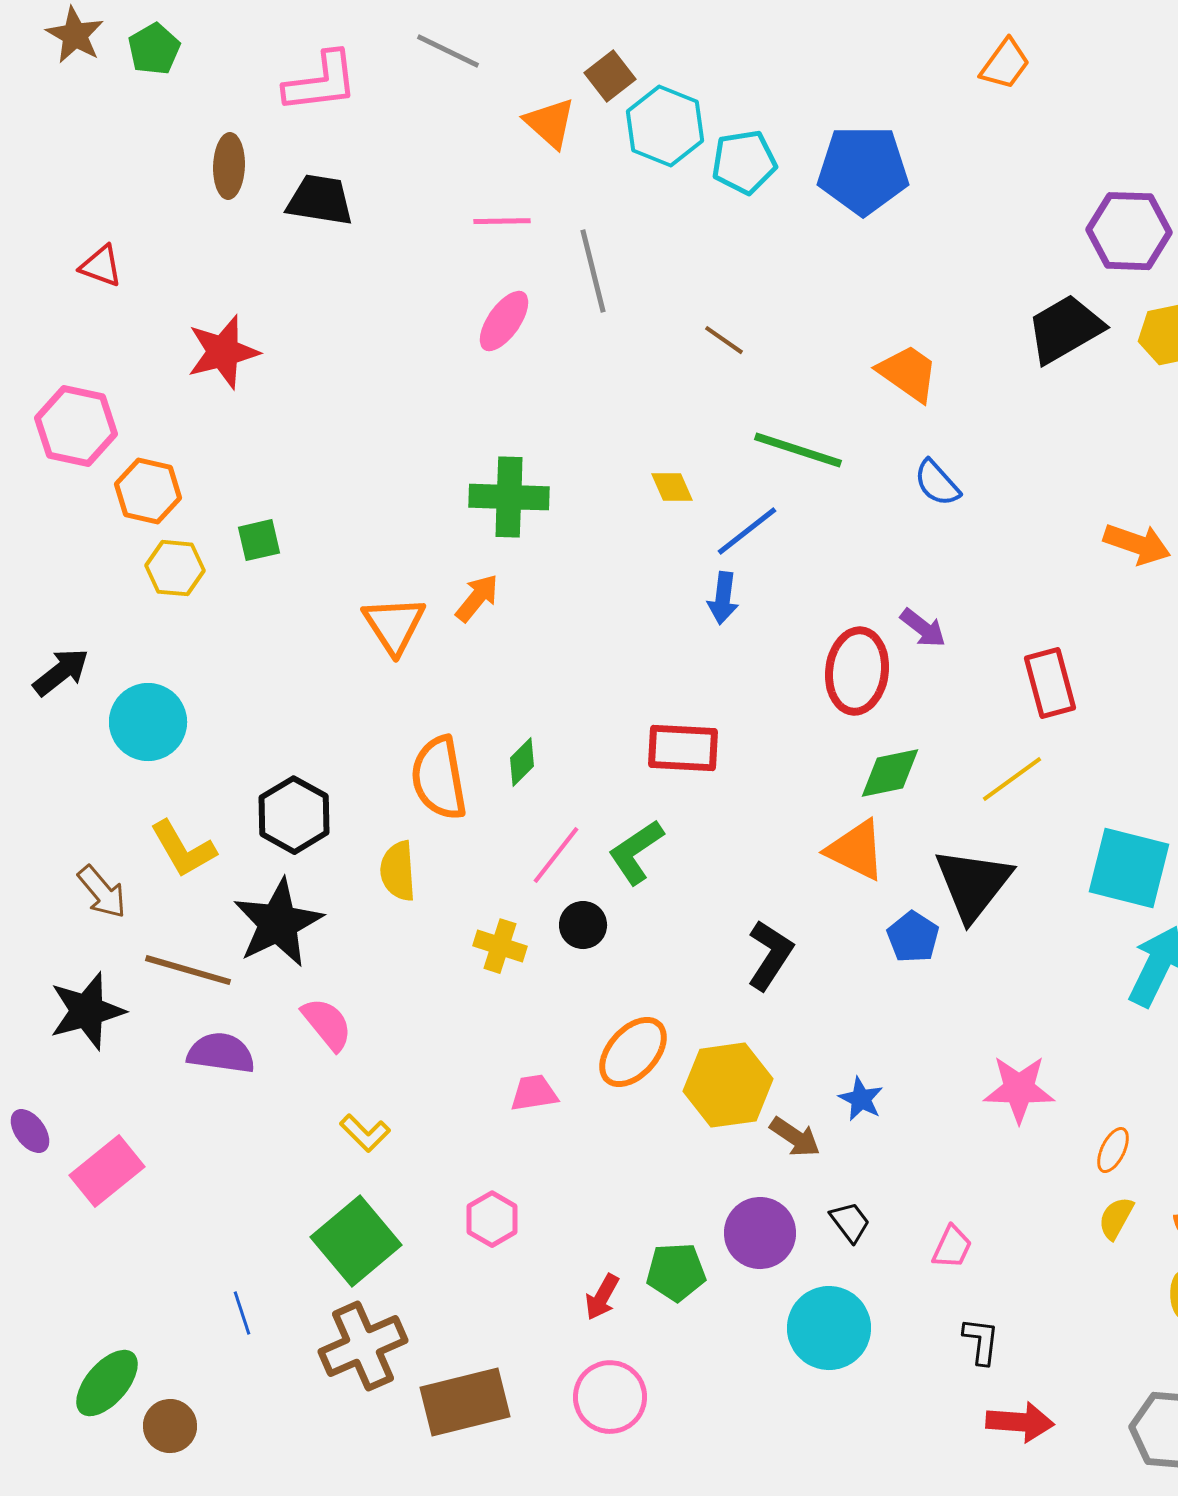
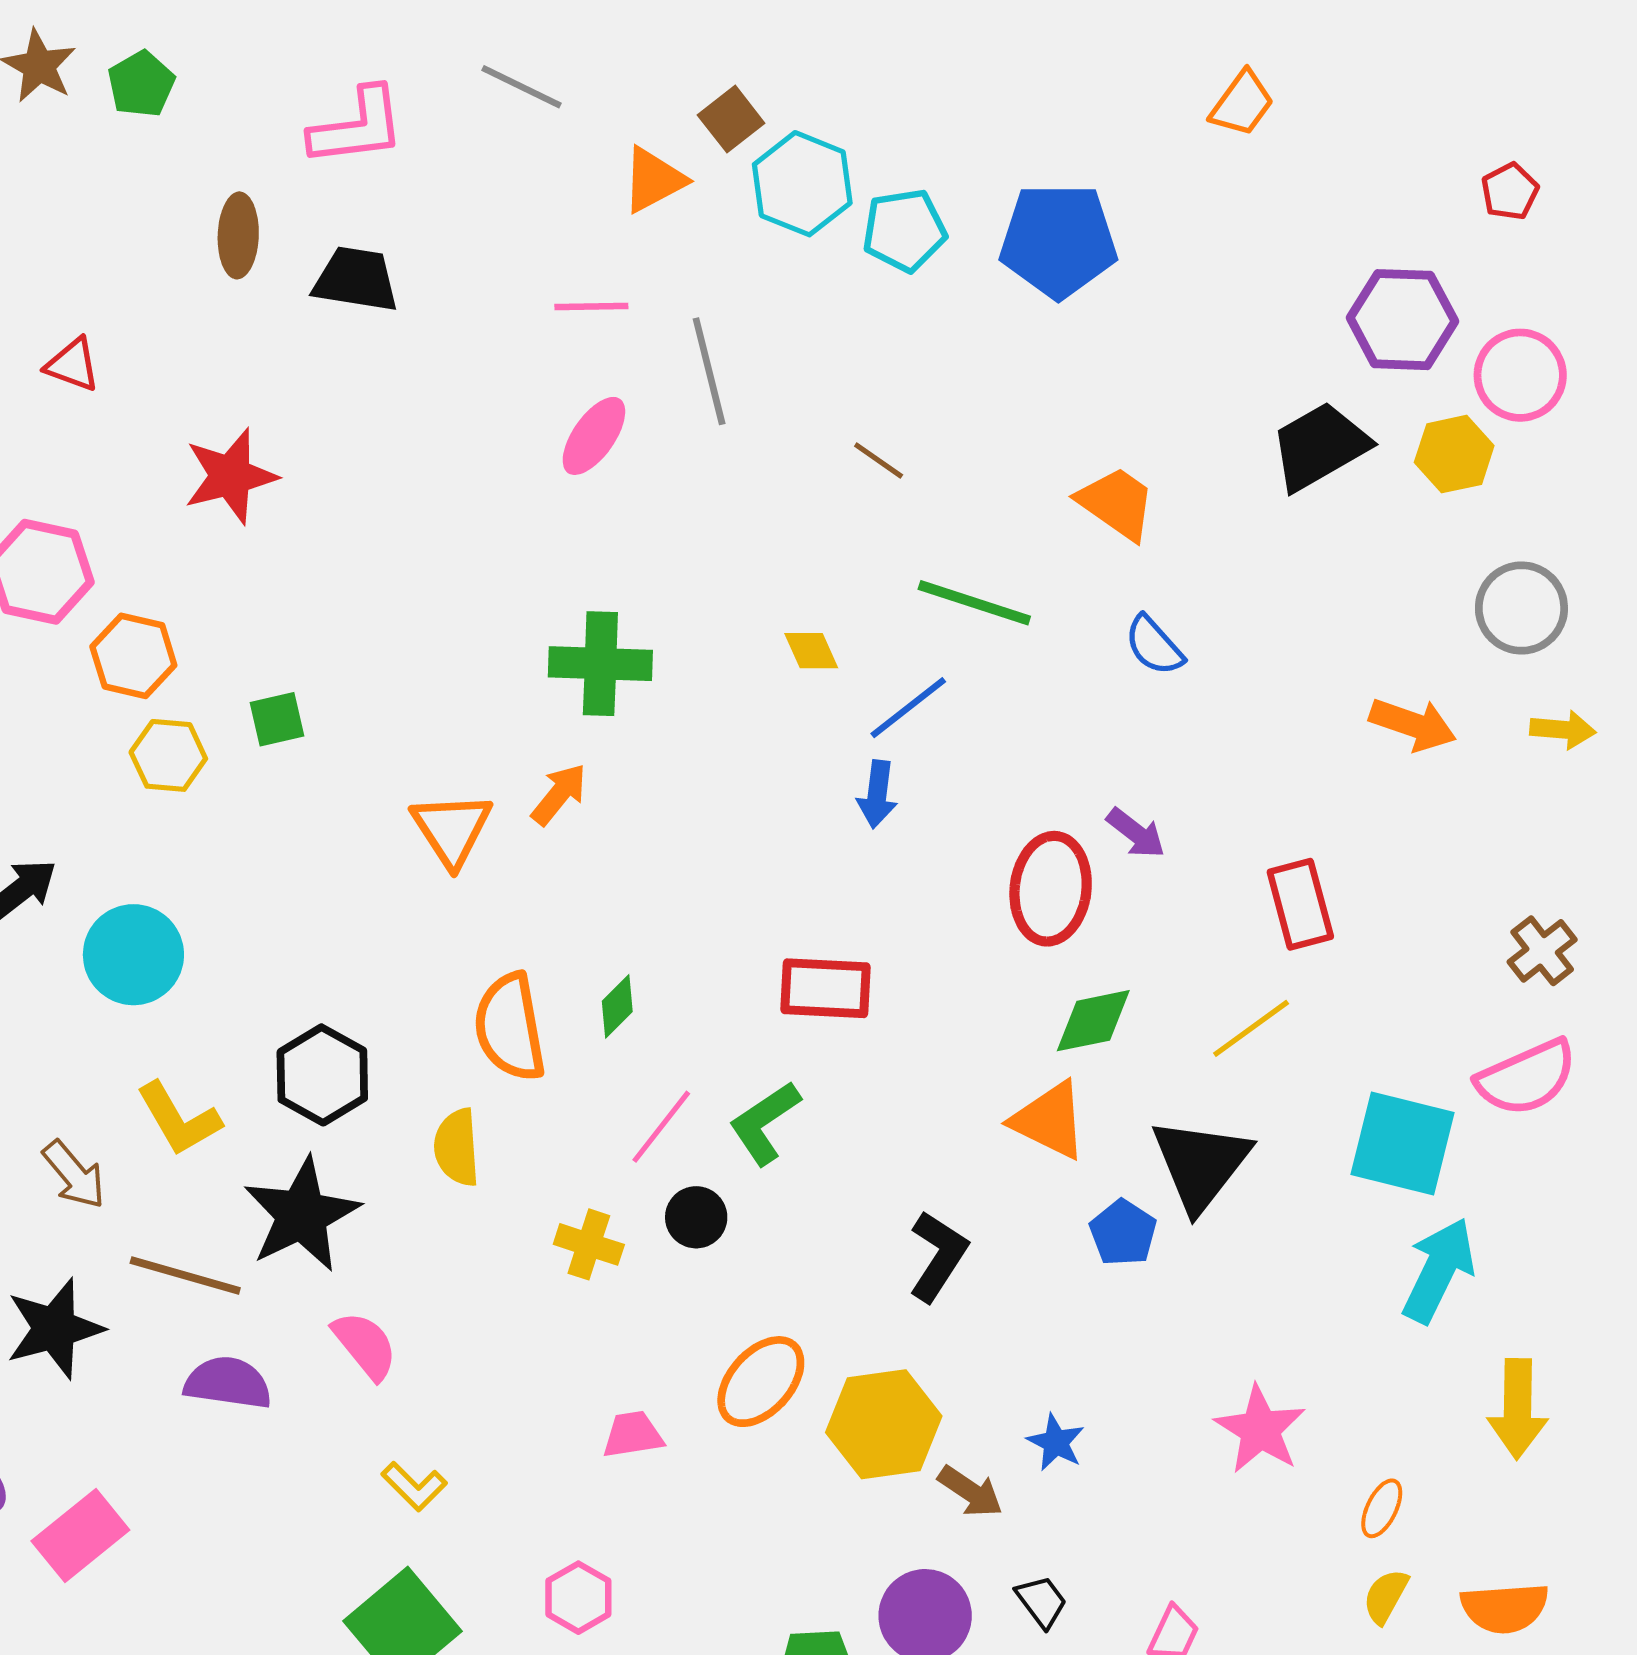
orange triangle: (550, 123) -> (653, 180), turned 50
pink star: (1019, 1089) -> (1260, 1429), turned 30

